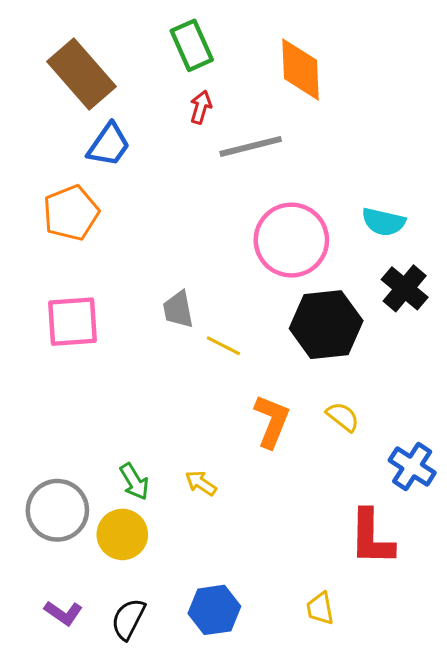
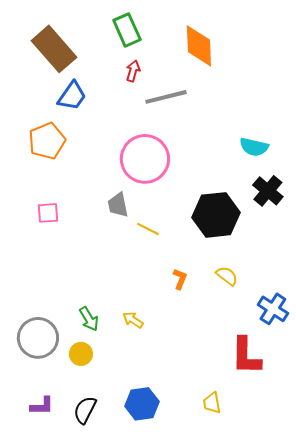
pink circle: (291, 240) -> (145, 159), moved
pink square: (72, 322) -> (48, 213), size x0.6
orange L-shape: (272, 421) -> (180, 279), size x0.6
yellow circle: (122, 534) -> (81, 354), size x0.7
purple L-shape: (63, 613) -> (42, 406), turned -35

